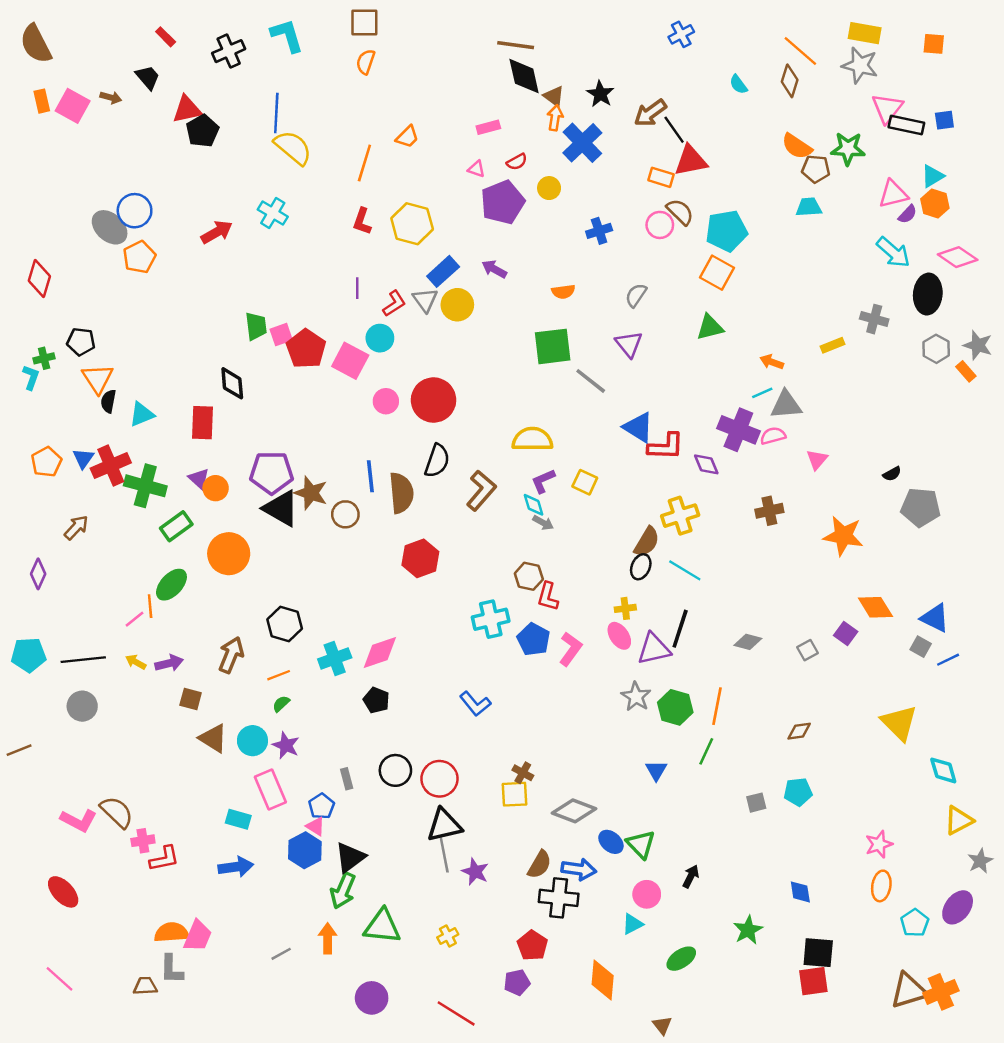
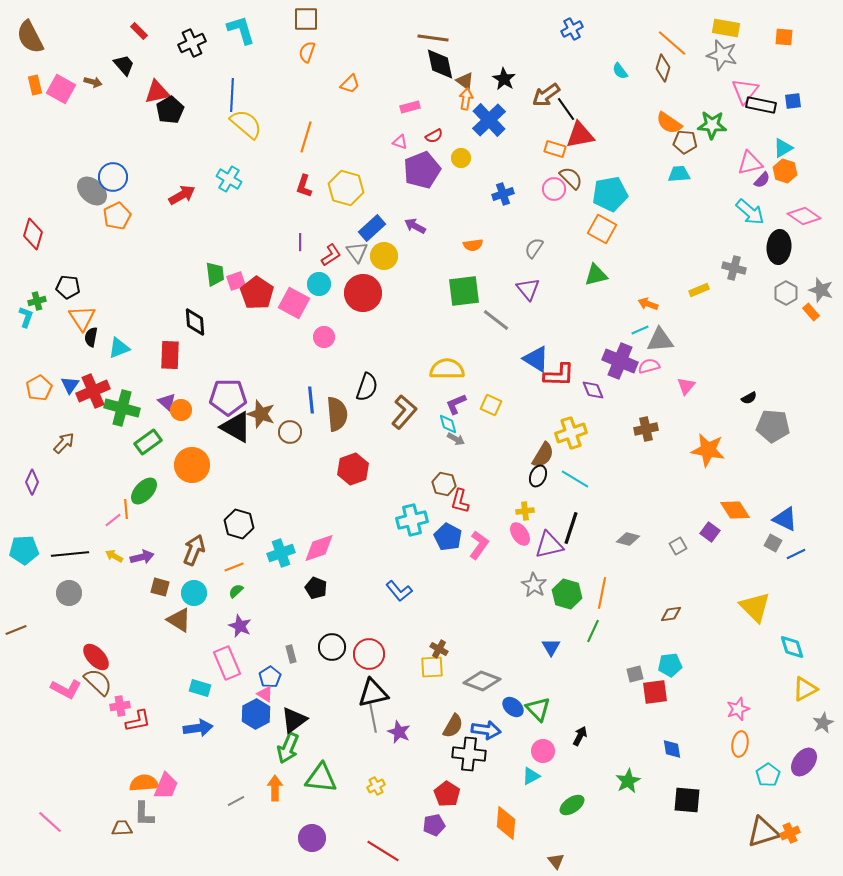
orange trapezoid: (407, 137) -> (350, 84), moved
red circle: (434, 400) -> (363, 293), moved
cyan circle: (252, 741) -> (194, 593), moved
red ellipse: (63, 892) -> (96, 657), moved
red square: (813, 981) -> (655, 692), moved
orange cross: (941, 992) -> (790, 833), size x0.7

